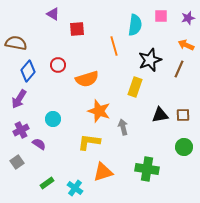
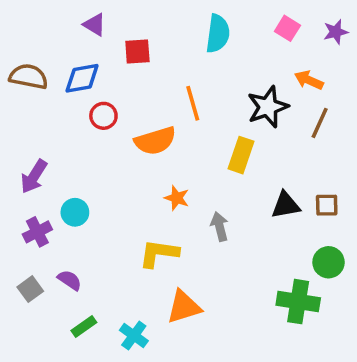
pink square: (161, 16) -> (287, 28), turned 32
cyan semicircle: (135, 25) -> (218, 34), moved
orange arrow: (186, 45) -> (309, 80), moved
orange line: (114, 46) -> (193, 103), moved
blue diamond: (28, 71) -> (82, 78), moved, turned 40
orange star: (99, 111) -> (177, 198), size x0.6
cyan circle: (53, 119) -> (75, 212), moved
purple semicircle: (39, 144) -> (70, 280), moved
green cross: (147, 169) -> (298, 302), moved

